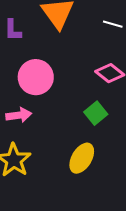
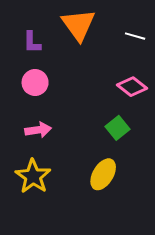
pink circle: (36, 77) -> (35, 83), moved, size x0.7

